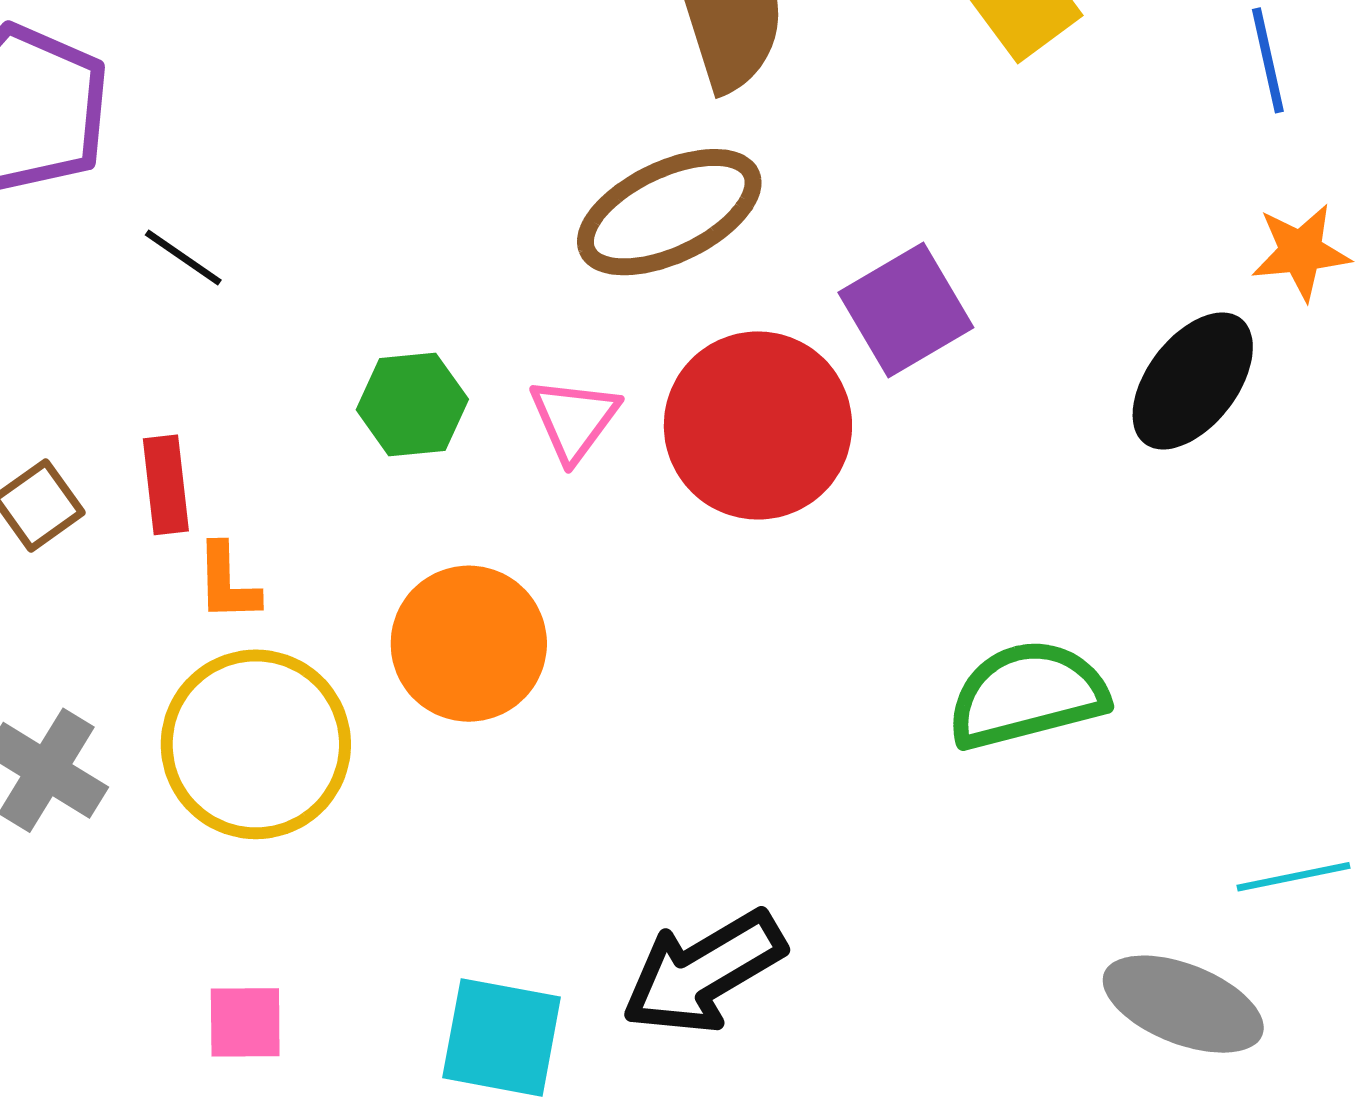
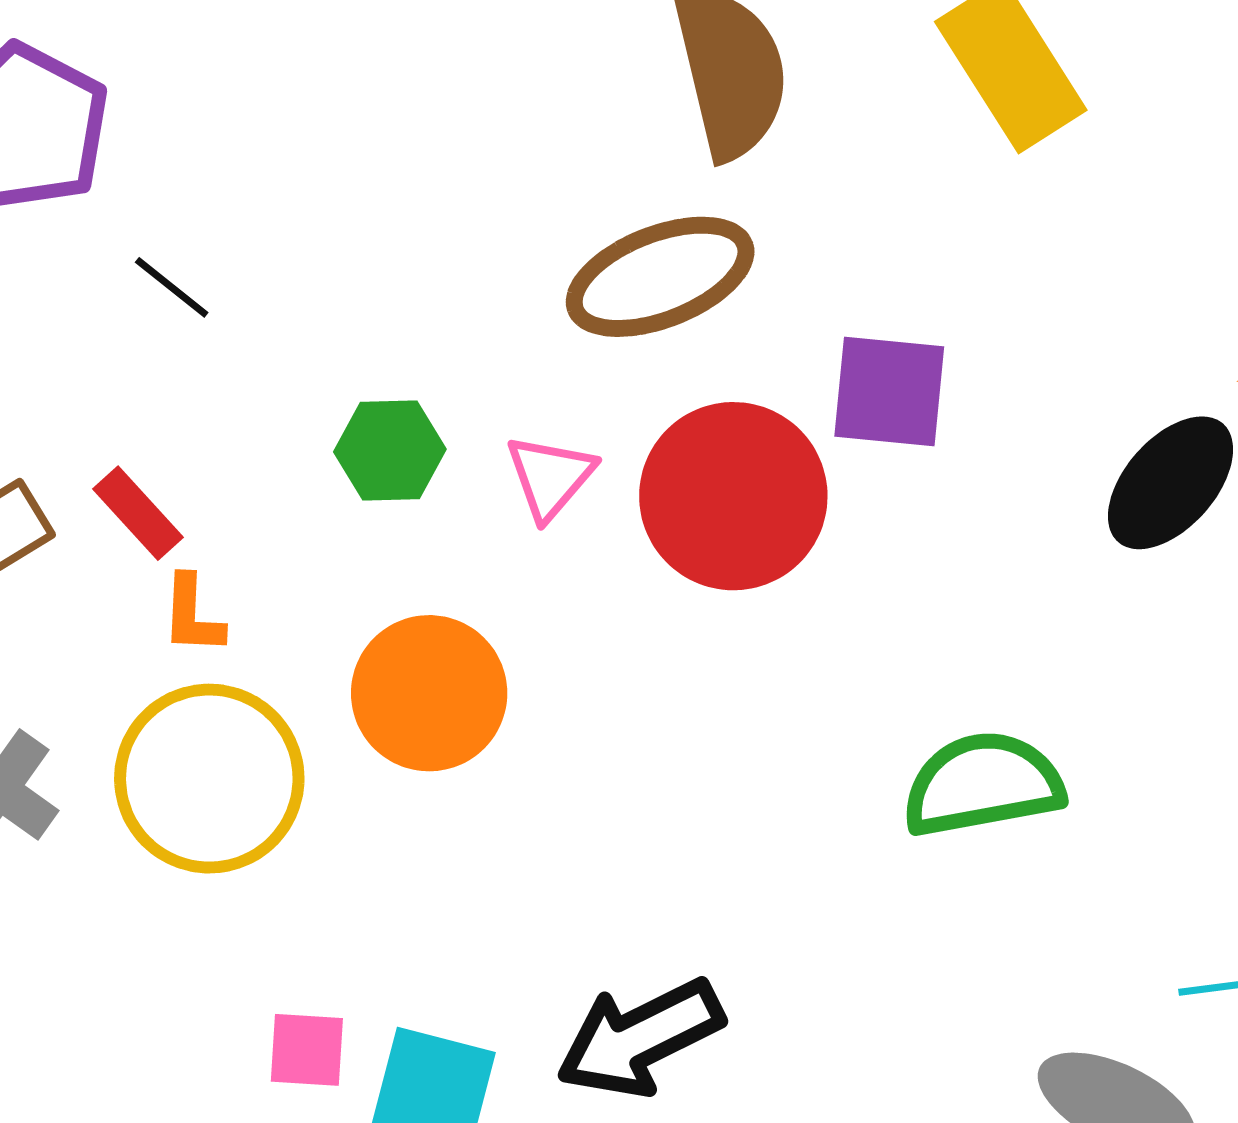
purple square: (906, 310) -> (889, 391), turned 32
red rectangle: (166, 485) -> (138, 513), turned -40
pink square: (245, 1022) -> (307, 1050), moved

